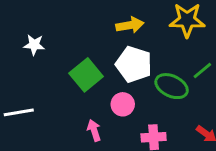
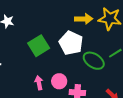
yellow arrow: (130, 25) -> (84, 19), moved
pink circle: (123, 104) -> (59, 81), moved

